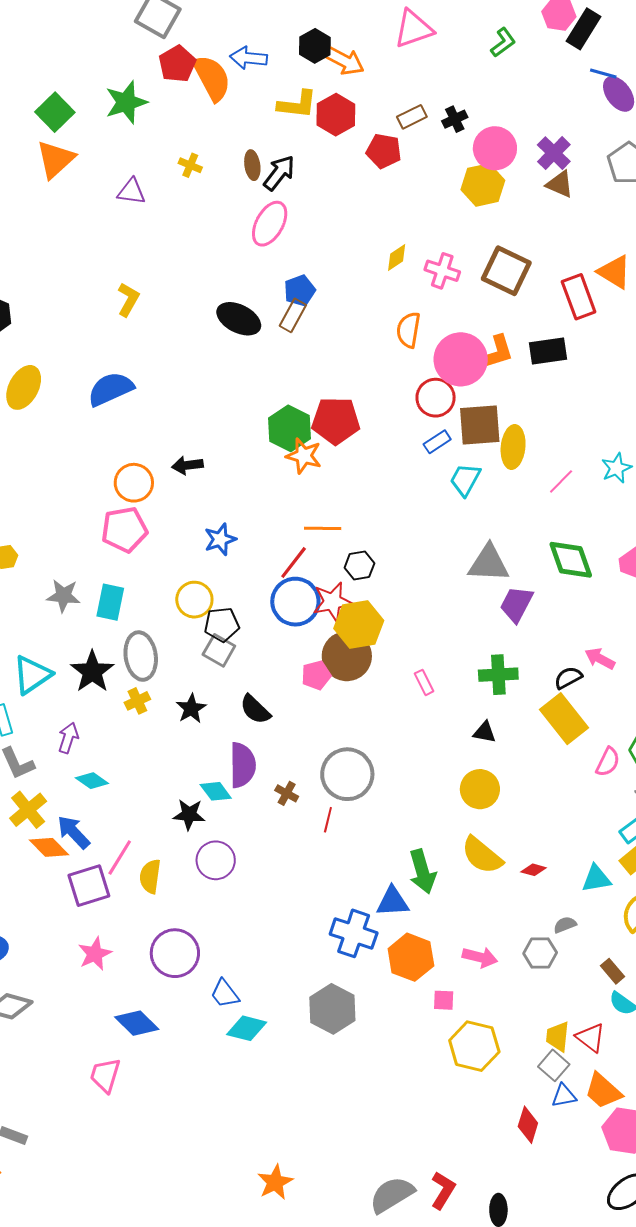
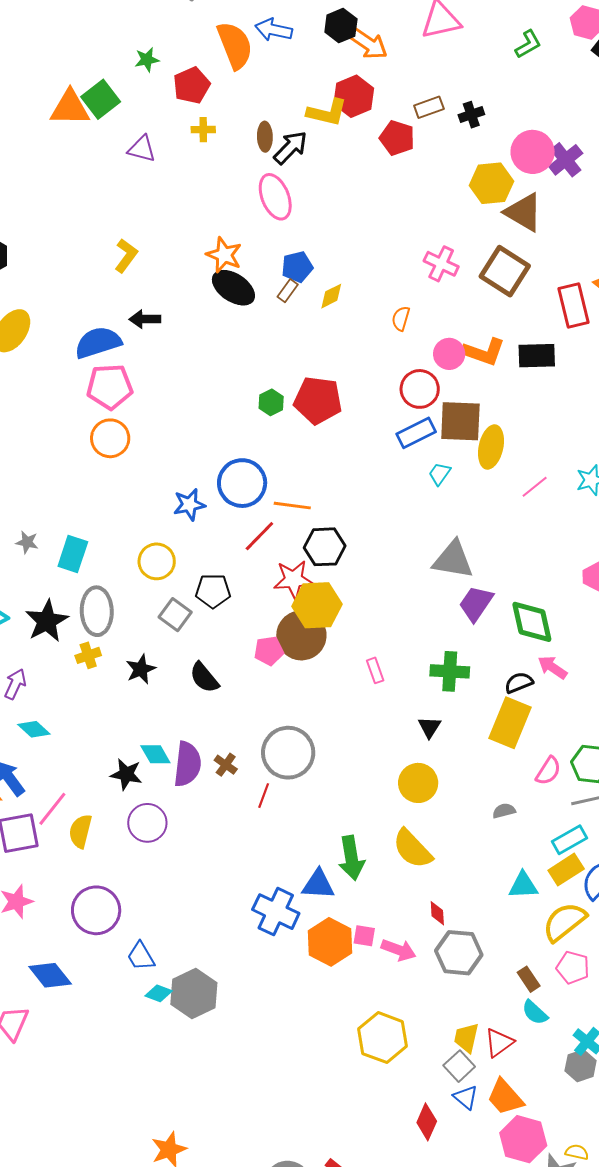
red pentagon: (177, 64) -> (192, 85), moved
green star: (126, 102) -> (147, 60), size x0.6
yellow L-shape: (297, 104) -> (327, 112), moved
green square: (55, 112) -> (101, 99), moved
pink circle: (495, 148) -> (533, 152), moved
orange triangle: (55, 159) -> (70, 108), turned 36
yellow cross: (190, 165) -> (203, 130), turned -30
brown triangle: (560, 184) -> (524, 212), moved, size x1.4
pink ellipse: (270, 224) -> (275, 197), turned -57
yellow diamond: (397, 257) -> (331, 296), moved
brown rectangle: (293, 315) -> (288, 291), size x0.7
orange semicircle: (409, 330) -> (401, 318), size x0.7
orange L-shape: (495, 353) -> (484, 352), turned 30
pink circle: (461, 359) -> (449, 354), size x0.6
green hexagon: (290, 428) -> (271, 402), size x0.6
blue rectangle: (437, 442) -> (416, 433), size x1.4
orange star: (304, 456) -> (224, 255), moved
black arrow: (187, 465) -> (145, 319), moved
cyan trapezoid: (465, 480) -> (439, 474), size x0.7
pink pentagon: (124, 529) -> (110, 387), moved
green diamond: (571, 560) -> (532, 622), moved
black hexagon: (359, 565) -> (325, 547), size x1.4
gray star: (63, 596) -> (27, 542), size x0.7
blue circle: (295, 602) -> (242, 483), moved
black pentagon: (222, 624) -> (213, 591), moved
yellow rectangle: (564, 719) -> (510, 723), turned 54
black triangle: (485, 732) -> (429, 727), turned 45
purple semicircle: (243, 765) -> (187, 764), moved
red diamond: (534, 870) -> (437, 913), moved, turned 65
gray semicircle: (565, 925) -> (504, 811), moved
gray hexagon: (540, 953) -> (459, 953), size x1.4
pink square: (444, 1000) -> (364, 936), moved
gray hexagon: (332, 1009) -> (194, 993), moved
cyan diamond: (247, 1028) -> (159, 993), size x0.7
red triangle: (591, 1038) -> (499, 1043), turned 40
blue triangle: (564, 1096) -> (466, 1097), turned 44

